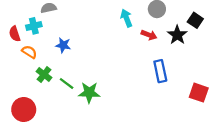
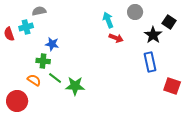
red arrow: (149, 35) -> (116, 38), moved
orange semicircle: (29, 52) -> (34, 80), moved
blue rectangle: (160, 71) -> (150, 62), moved
green cross: (44, 74) -> (43, 61), moved, turned -32

